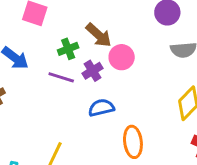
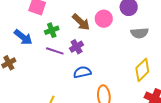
green cross: (68, 49) -> (52, 30), moved
pink circle: (122, 57) -> (104, 19), moved

